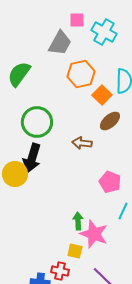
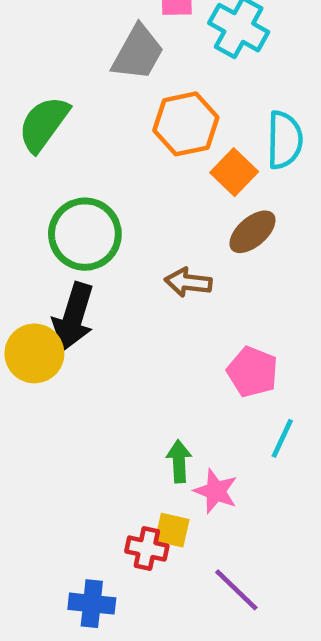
pink star: (94, 234) -> (216, 491), size x0.7
red cross: (60, 271) -> (147, 549), moved

